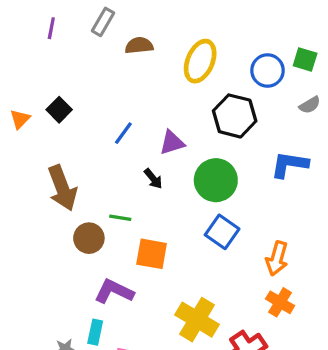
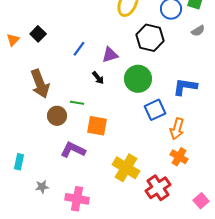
blue L-shape: (289, 164) -> (185, 87), moved
blue square: (222, 232) -> (155, 110), moved, turned 30
cyan rectangle: (95, 332) -> (19, 162), moved

